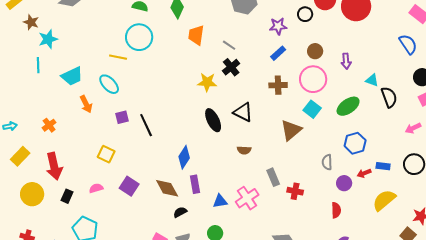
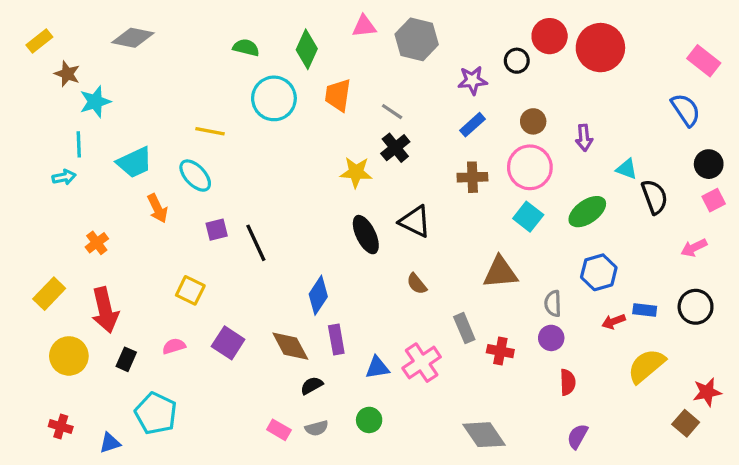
cyan circle: (139, 37) -> (274, 98), moved
cyan arrow: (10, 126) -> (64, 177), moved
brown triangle: (291, 130) -> (500, 272), moved, turned 35
brown semicircle: (244, 150) -> (417, 284), turned 48
purple circle: (344, 183) -> (551, 338), moved

